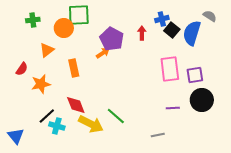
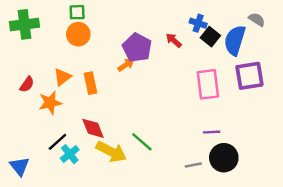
green square: (79, 15) -> (77, 12), moved, size x0.6
blue cross: (162, 19) -> (198, 23), turned 32
green cross: (33, 20) -> (24, 24), moved, size x1.6
red arrow: (142, 33) -> (174, 40), turned -48
orange triangle: (47, 50) -> (62, 77), moved
purple square: (195, 75) -> (249, 76), moved, size x1.4
black circle: (202, 100) -> (224, 158), moved
cyan cross: (57, 126) -> (70, 154), turned 35

